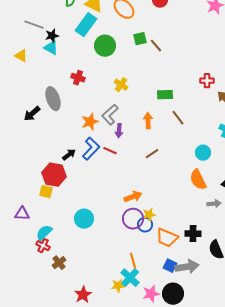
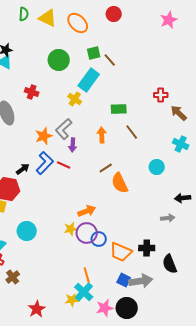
cyan rectangle: (86, 25) -> (89, 80), moved
orange semicircle: (198, 180) -> (120, 183), moved
yellow star: (149, 215) -> (71, 229), moved
cyan circle: (84, 219) -> (27, 231), moved

